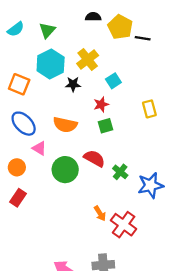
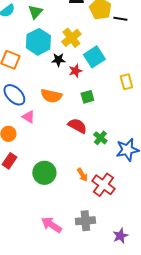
cyan square: (113, 81) -> (94, 57), size x1.5
red star: (101, 104) -> (75, 71), moved
green circle: (65, 170) -> (44, 173), moved

